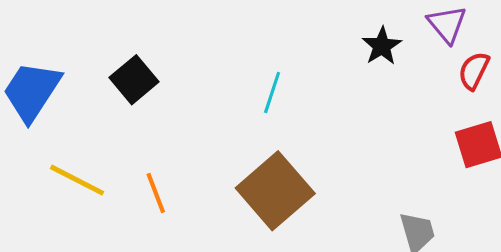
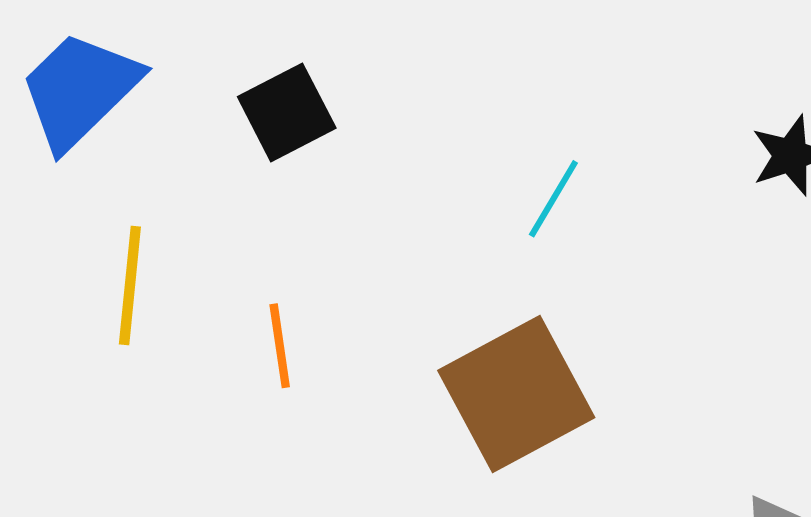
yellow line: (77, 180) -> (130, 285), turned 56

